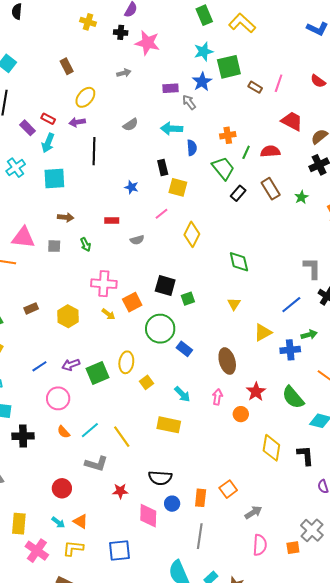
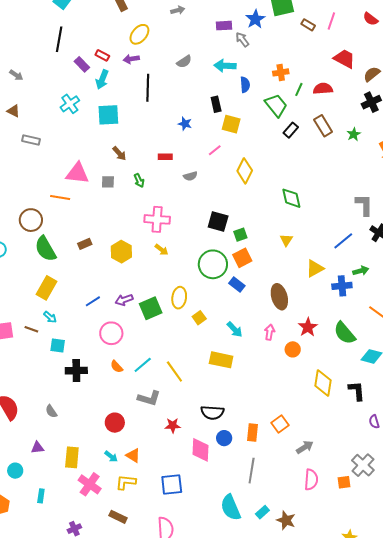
brown arrow: (66, 217) -> (119, 153), turned 42
orange square: (132, 302) -> (242, 258), moved

